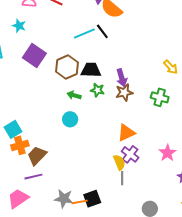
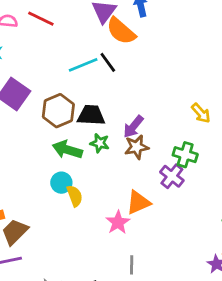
purple arrow: (122, 78) -> (133, 127), turned 54
green arrow: (74, 95) -> (67, 150), size x1.5
pink star: (167, 153) -> (118, 222), moved
purple cross: (130, 154) -> (172, 176), moved
yellow semicircle: (119, 162) -> (75, 196), moved

